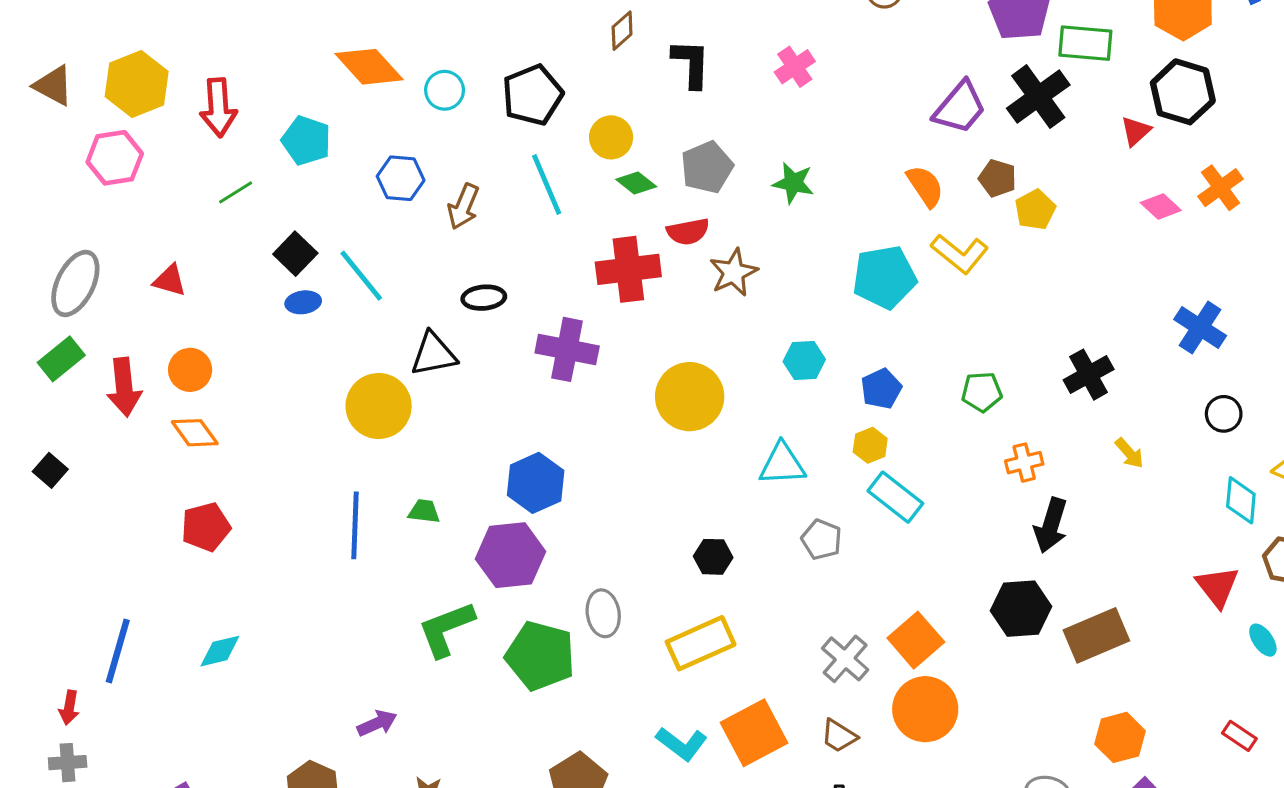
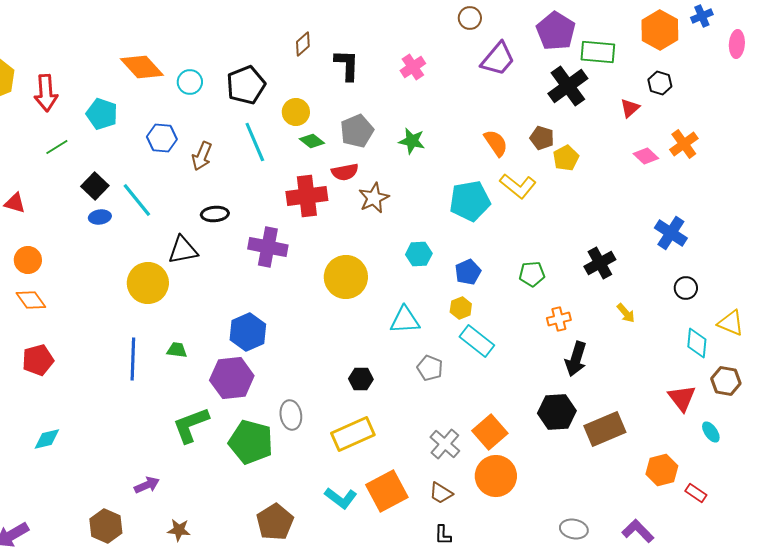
black hexagon: (1183, 92) -> (660, 83), size x0.6
purple trapezoid: (960, 108) -> (498, 59), moved
orange hexagon: (1120, 737) -> (662, 470), moved

